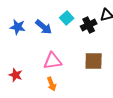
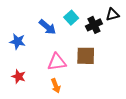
blue star: (18, 27) -> (18, 41), moved
brown square: (94, 61) -> (86, 56), moved

